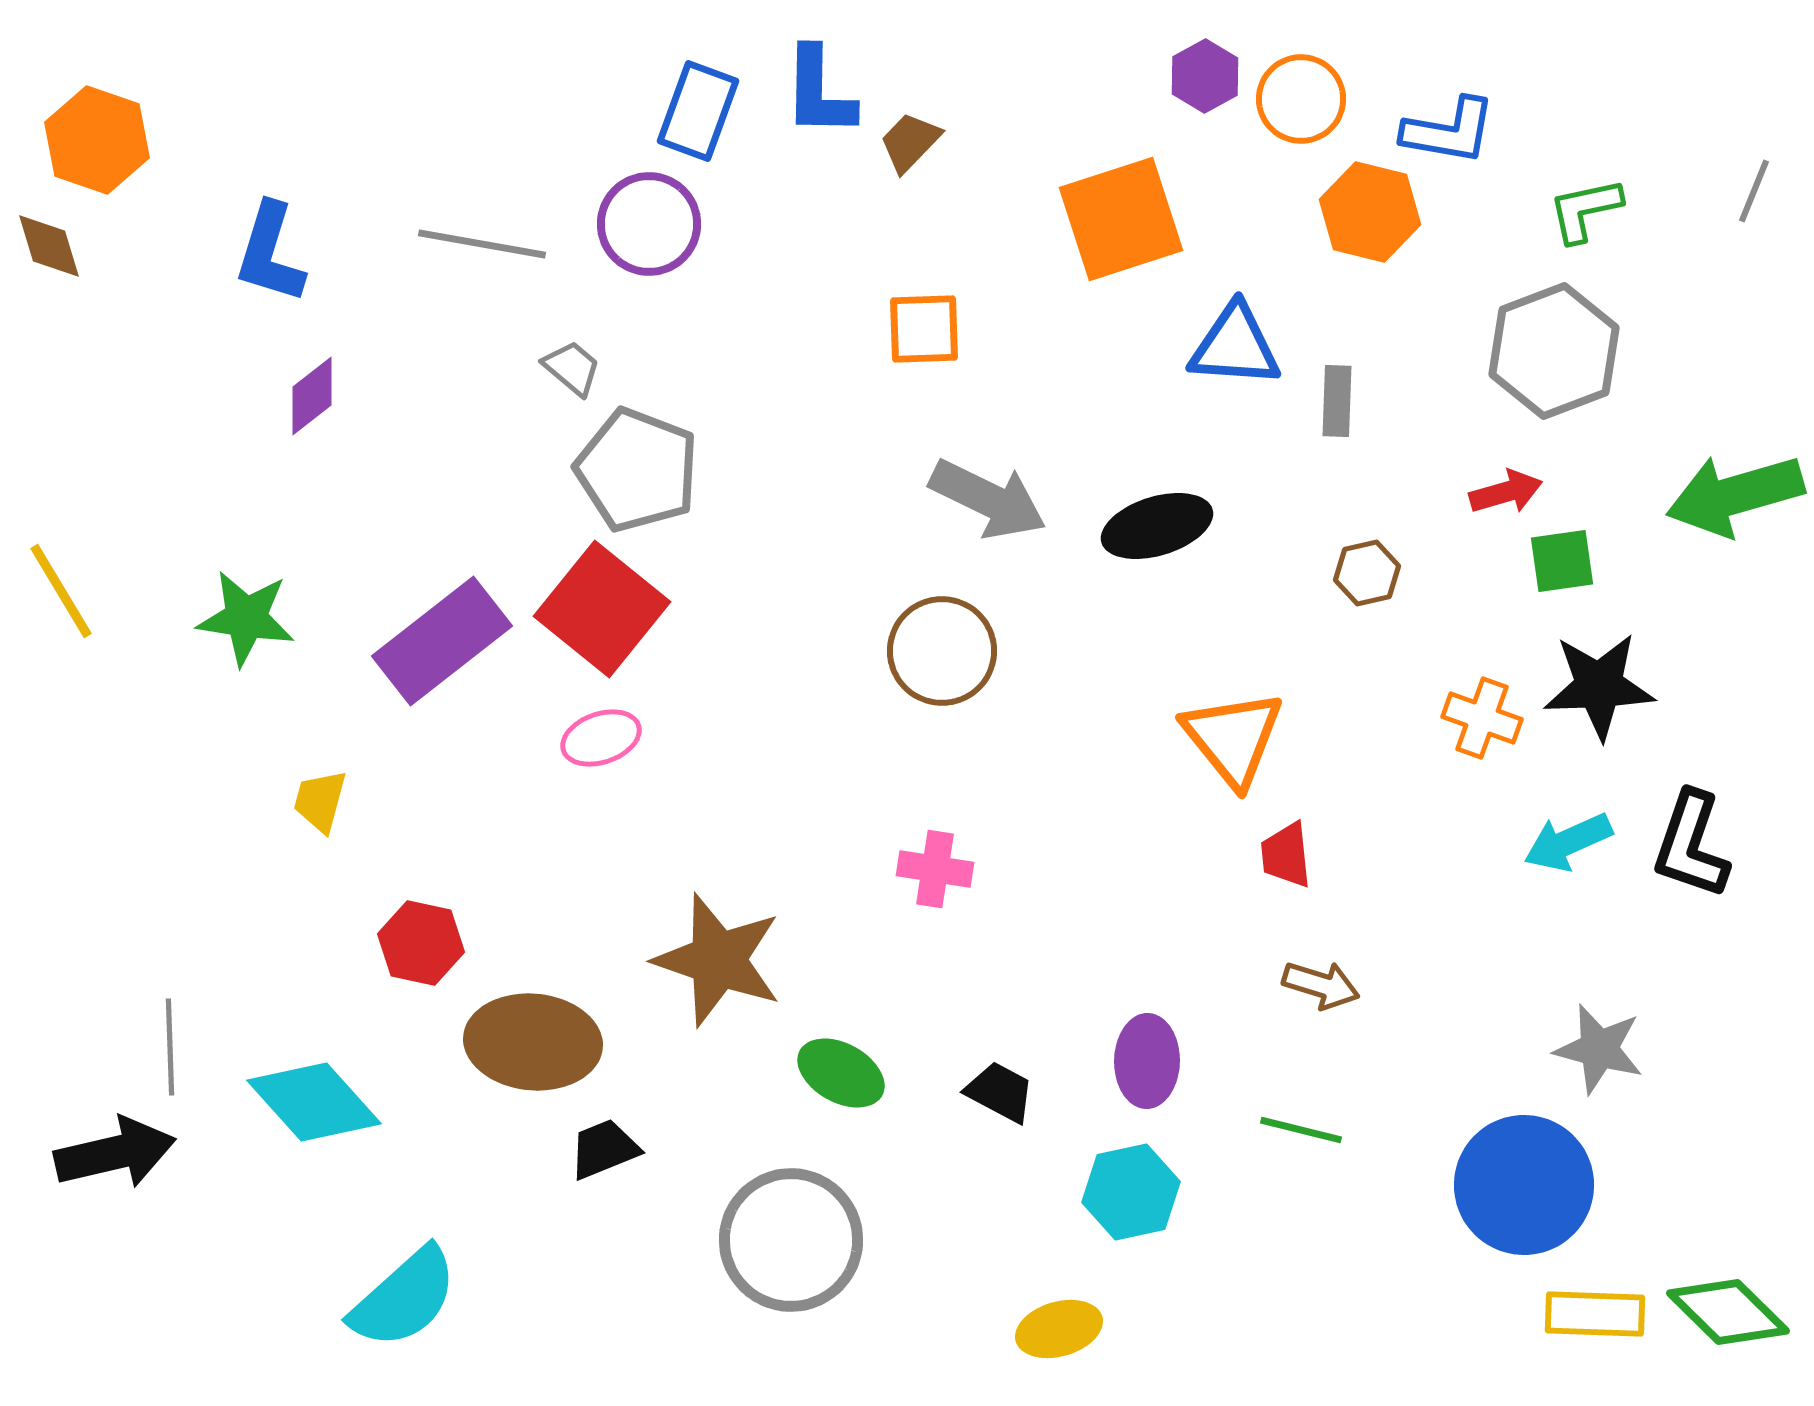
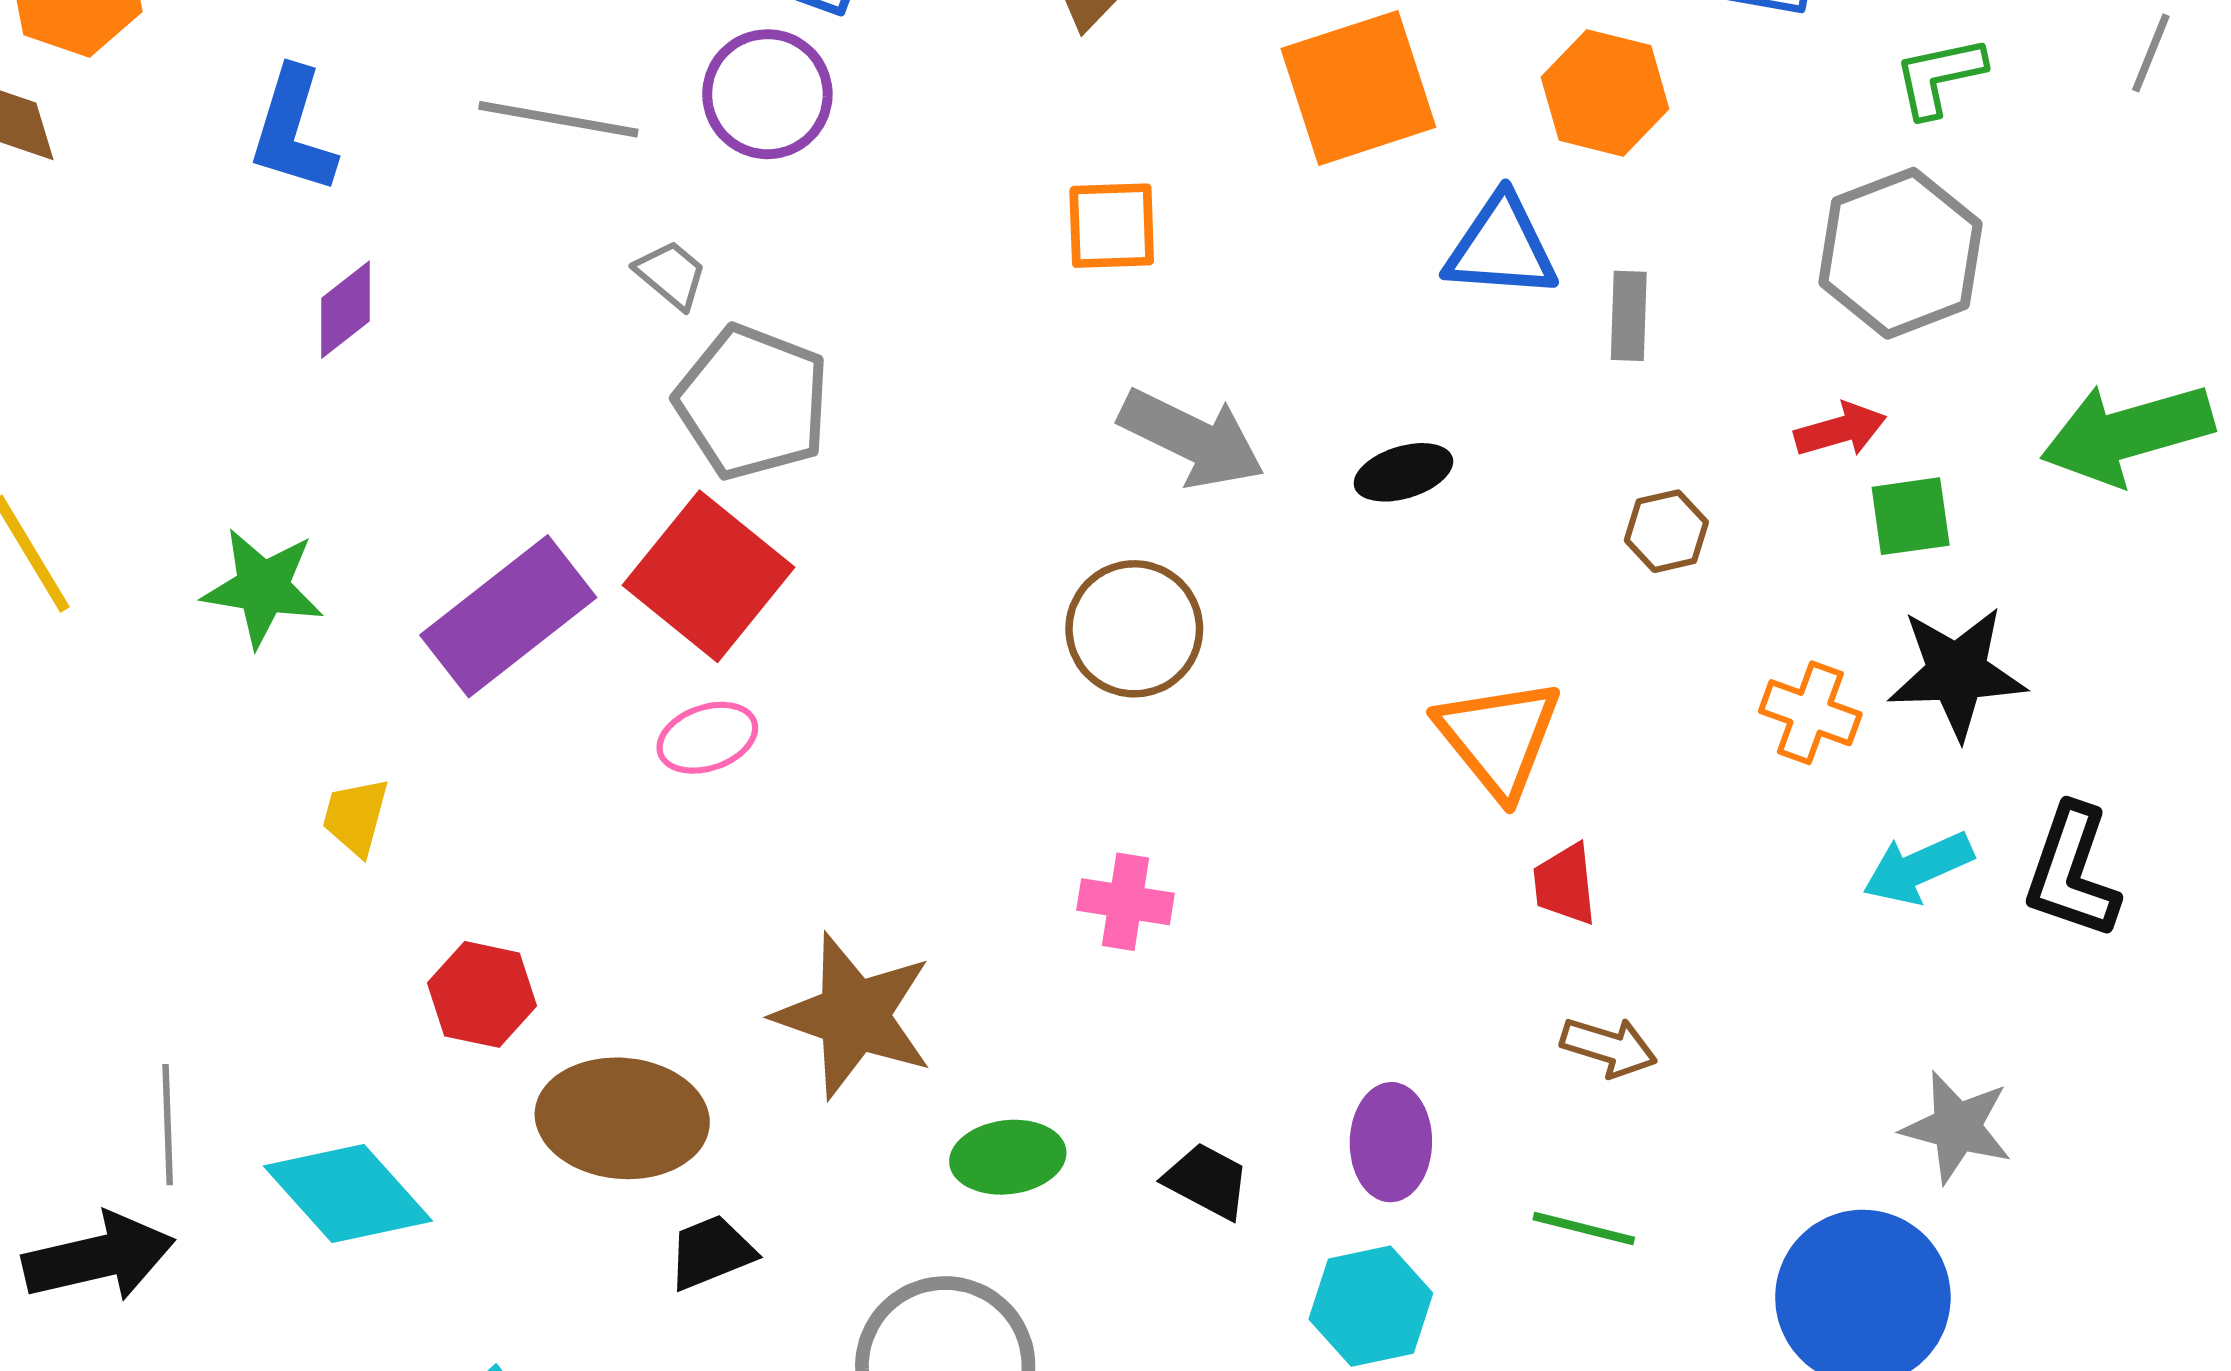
orange hexagon: (1370, 212) -> (1605, 93), moved
black ellipse: (1157, 526) -> (1403, 472), size x0.7
green ellipse: (841, 1073) -> (1008, 1157), turned -36

